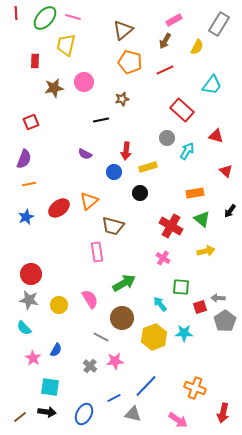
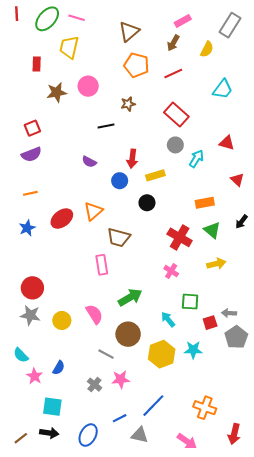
red rectangle: (182, 110) -> (176, 114), moved
purple semicircle: (24, 159) -> (31, 154), moved, turned 48
cyan semicircle: (24, 328) -> (21, 355), moved

